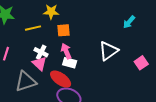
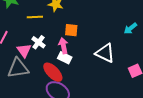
orange square: (64, 30) -> (71, 30), moved
white triangle: (108, 51) -> (105, 53), turned 50
pink triangle: (39, 64) -> (24, 51), moved

